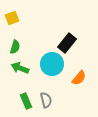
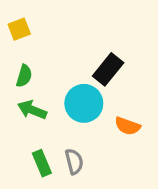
orange semicircle: (79, 78) -> (127, 126), turned 70

